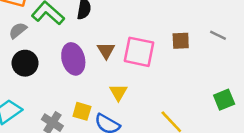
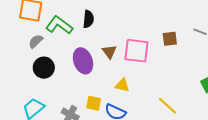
yellow triangle: (118, 92) -> (122, 85), turned -42

